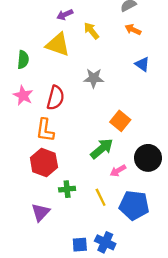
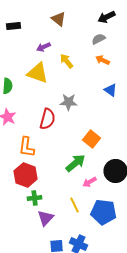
red semicircle: (55, 98) -> (48, 119), moved
green cross: (67, 189) -> (35, 198), moved
purple triangle: (40, 212) -> (46, 218), moved

